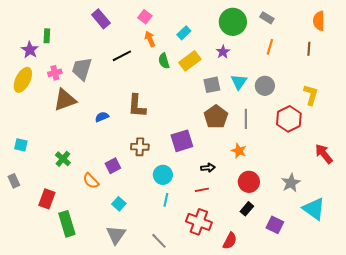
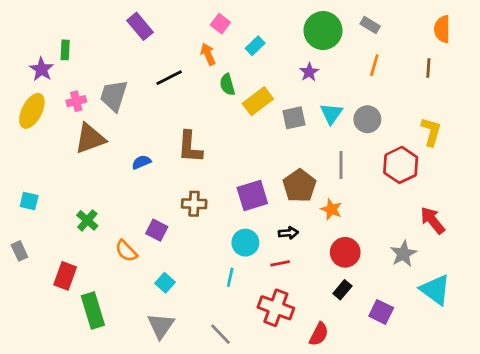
pink square: (145, 17) -> (220, 24), moved
yellow rectangle: (190, 61) -> (258, 101), moved
brown pentagon: (216, 117) -> (299, 186), moved
red arrow: (324, 154) -> (433, 220), moved
purple square: (113, 166) -> (157, 230), turned -35
cyan circle: (163, 175) -> (245, 243), moved

